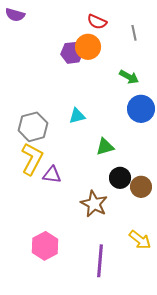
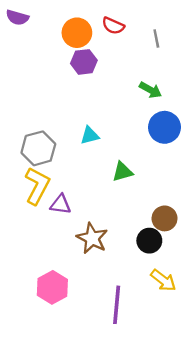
orange circle: (88, 47) -> (77, 33), moved
black circle: (120, 178) -> (149, 241), moved
brown star: (94, 204) -> (92, 238), moved

